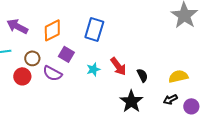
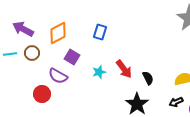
blue rectangle: (94, 29) -> (100, 32), size x0.7
brown circle: (32, 58) -> (32, 53), moved
red circle: (22, 76) -> (42, 94), moved

